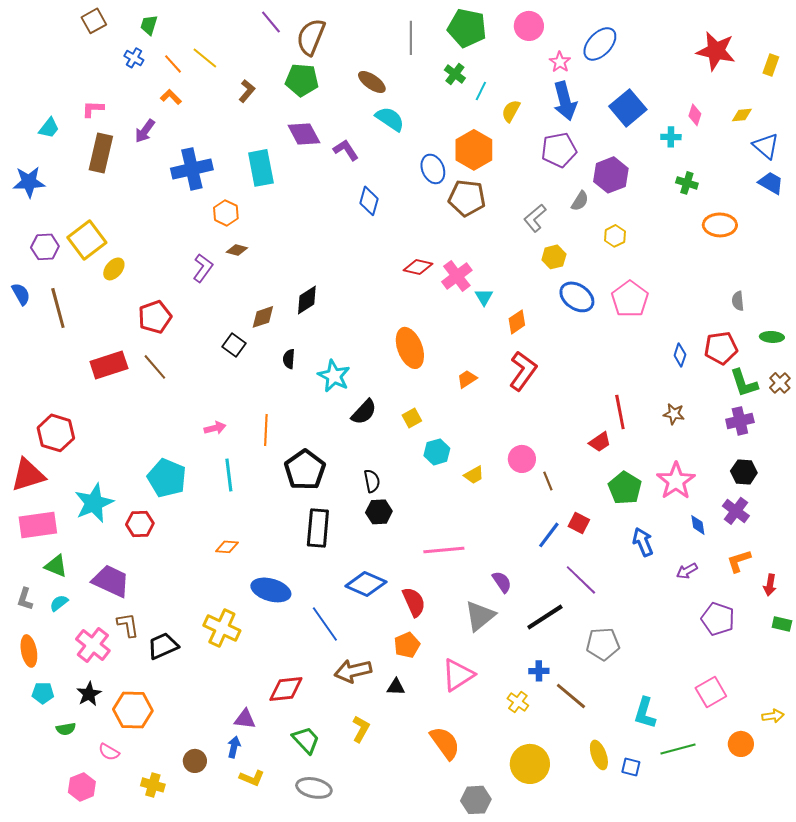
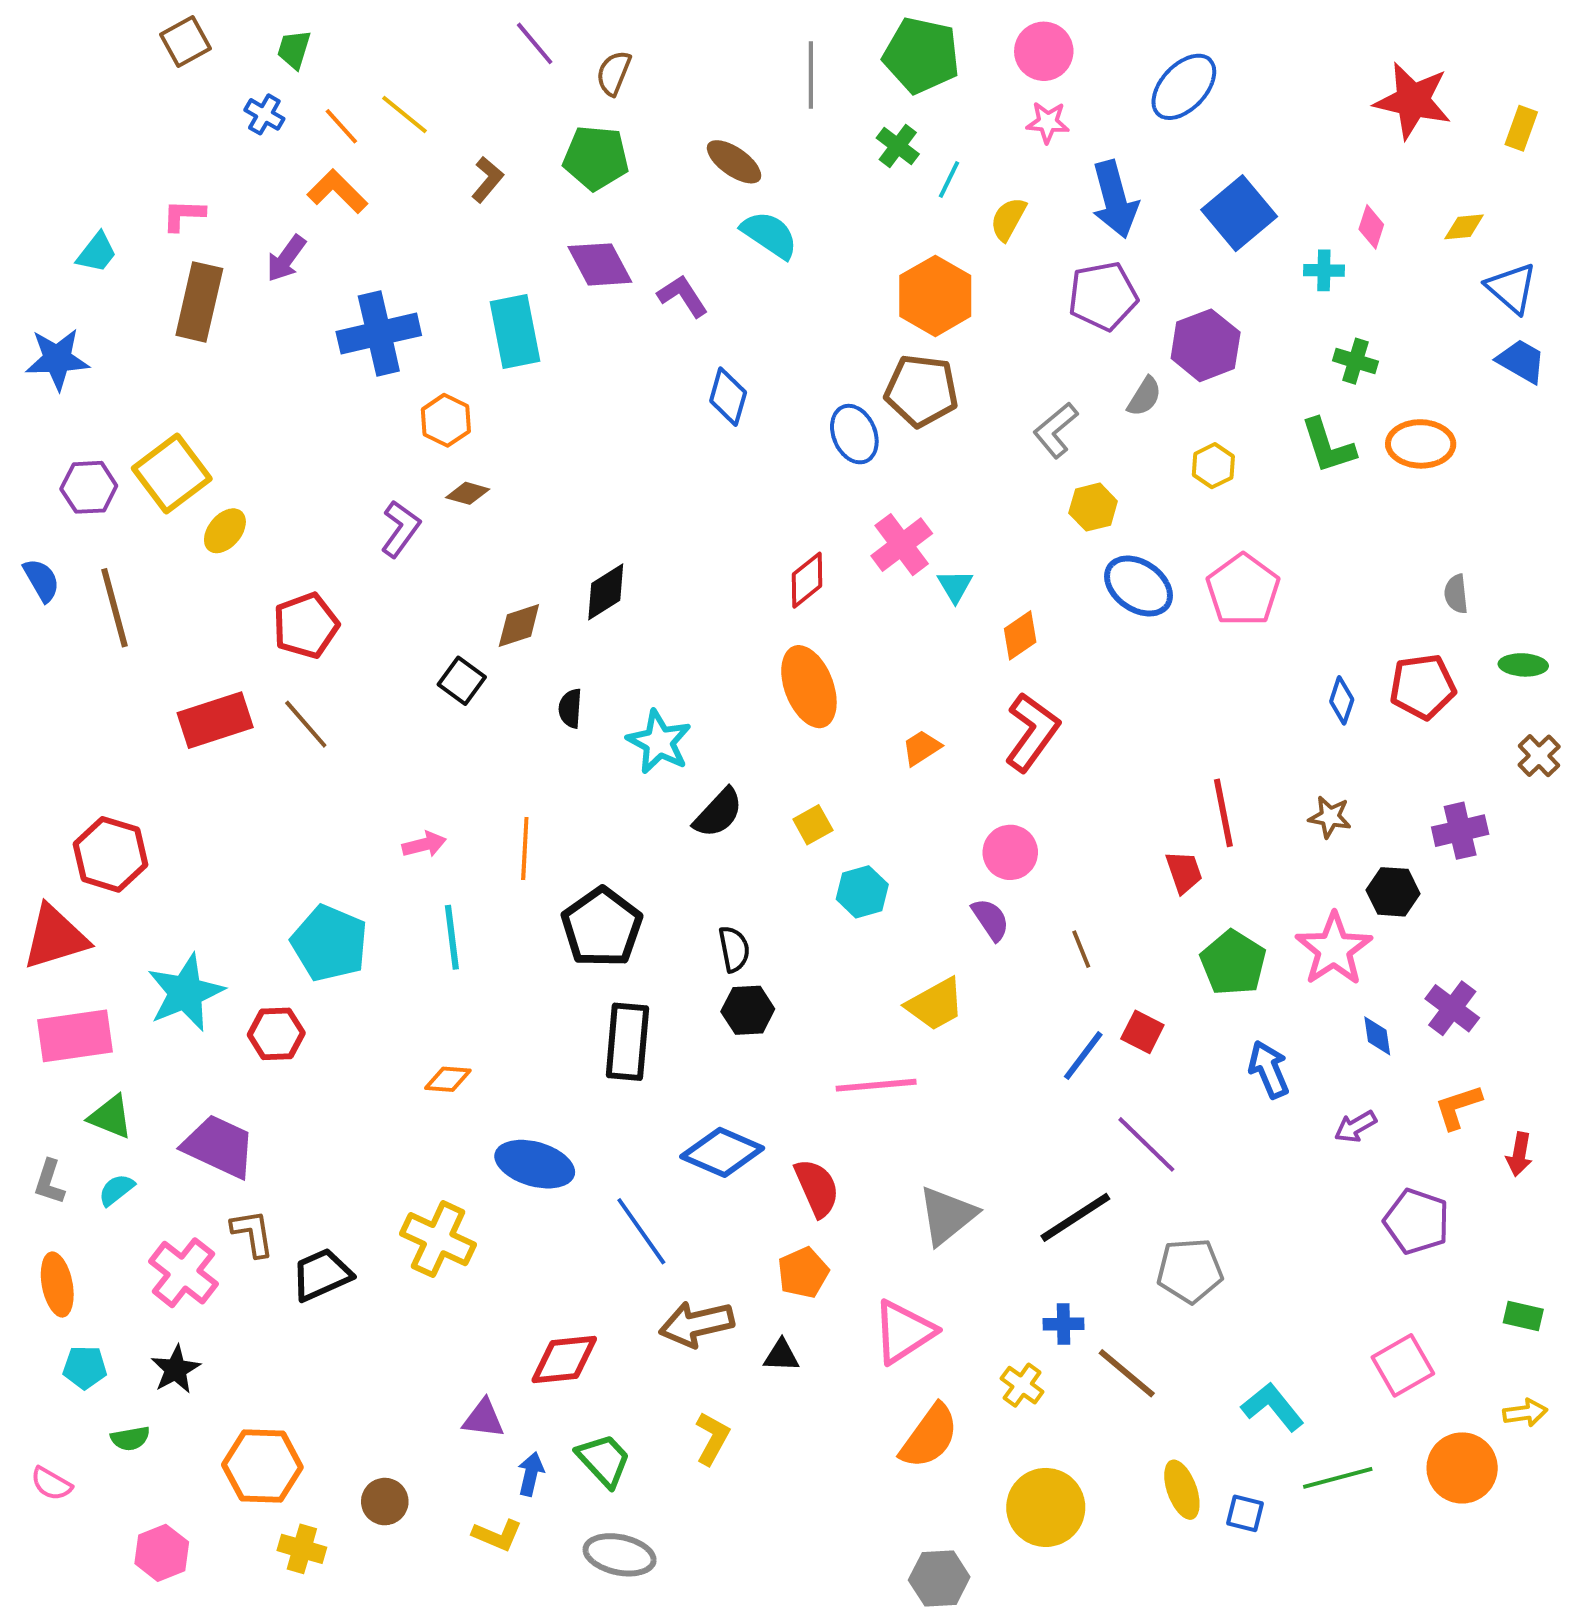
brown semicircle: (311, 37) -> (614, 73), size x0.6
pink star: (560, 62) -> (1048, 122), moved, turned -30
orange L-shape: (171, 97) -> (337, 191), size x1.4
blue ellipse: (433, 169) -> (854, 434), moved
red diamond: (418, 267) -> (807, 580), moved, turned -52
green L-shape: (744, 383) -> (1328, 446), moved
red trapezoid: (600, 442) -> (1184, 872), turned -75
pink circle: (522, 459) -> (1010, 852), moved
black hexagon: (744, 472) -> (1393, 892), moved
yellow trapezoid: (474, 475) -> (935, 1004), moved, size x1.5
purple semicircle: (502, 582) -> (991, 919), moved
green rectangle: (782, 624) -> (1523, 1316), moved
orange hexagon: (133, 710) -> (262, 1466), moved
cyan L-shape: (645, 713) -> (1273, 1407), turned 124
orange semicircle: (445, 743) -> (929, 1436), moved, turned 72
orange circle: (741, 744) -> (1462, 1468), size x1.4
blue arrow: (234, 747) -> (531, 1474), moved
pink semicircle: (109, 752) -> (51, 1484), moved

